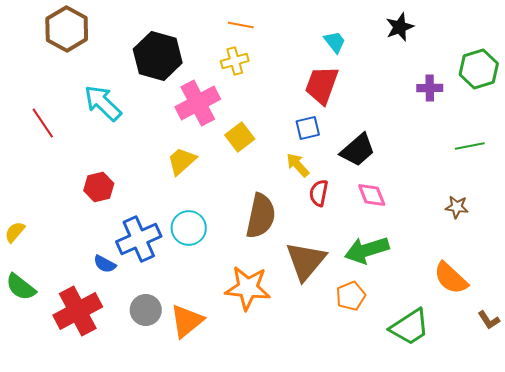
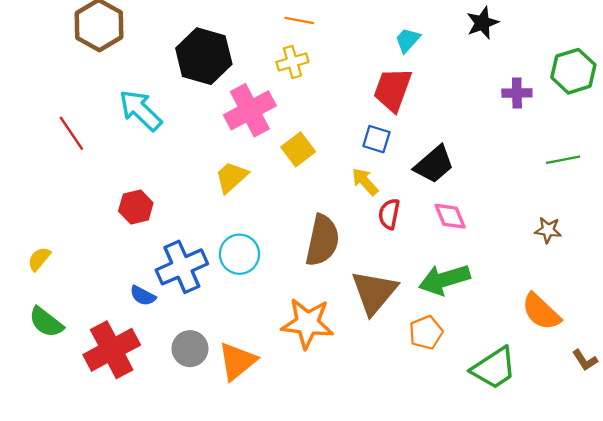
cyan trapezoid: (335, 42) -> (408, 40), turned -100
blue square: (308, 128) -> (376, 139), turned 30

